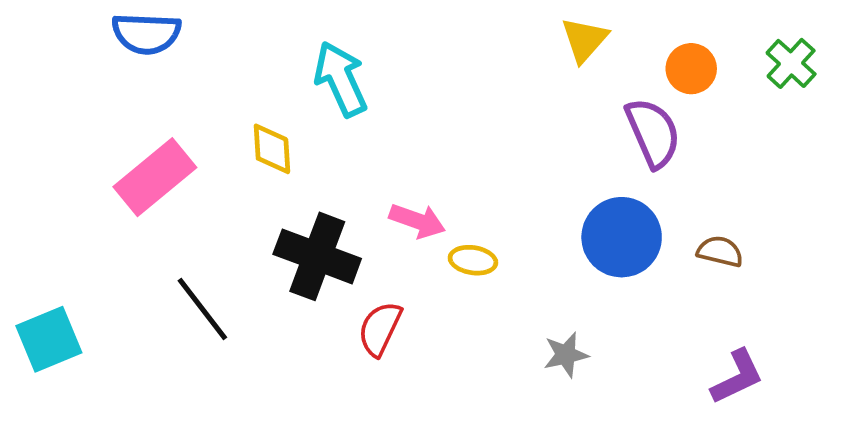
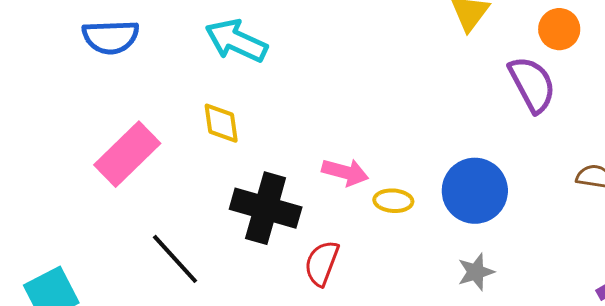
cyan arrow: (341, 79) -> (236, 41), moved, turned -36
blue circle: (622, 237) -> (475, 191), moved

